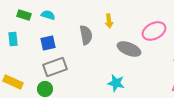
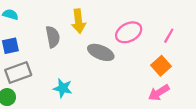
yellow arrow: (109, 21) -> (78, 21), size x1.5
cyan star: (116, 83) -> (63, 88), moved

